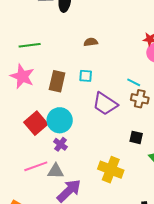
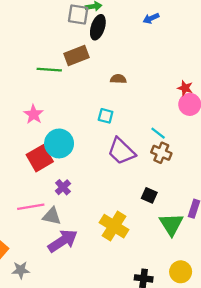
pink star: (22, 76) -> (34, 114), moved, size x0.7
brown rectangle: (57, 81) -> (76, 56), moved, turned 45
cyan circle: (60, 120) -> (59, 143), moved

